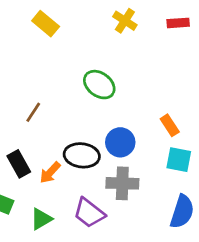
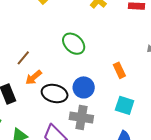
orange rectangle: (170, 125) -> (119, 70), moved
orange arrow: (50, 173) -> (34, 77), moved

